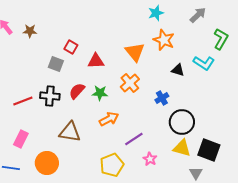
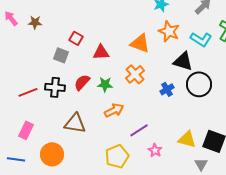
orange triangle: (135, 52) -> (140, 43), turned -30
cyan L-shape: (204, 63) -> (201, 39), moved
black triangle: (178, 70) -> (183, 61), size x1.5
black circle: (182, 122) -> (199, 84), moved

